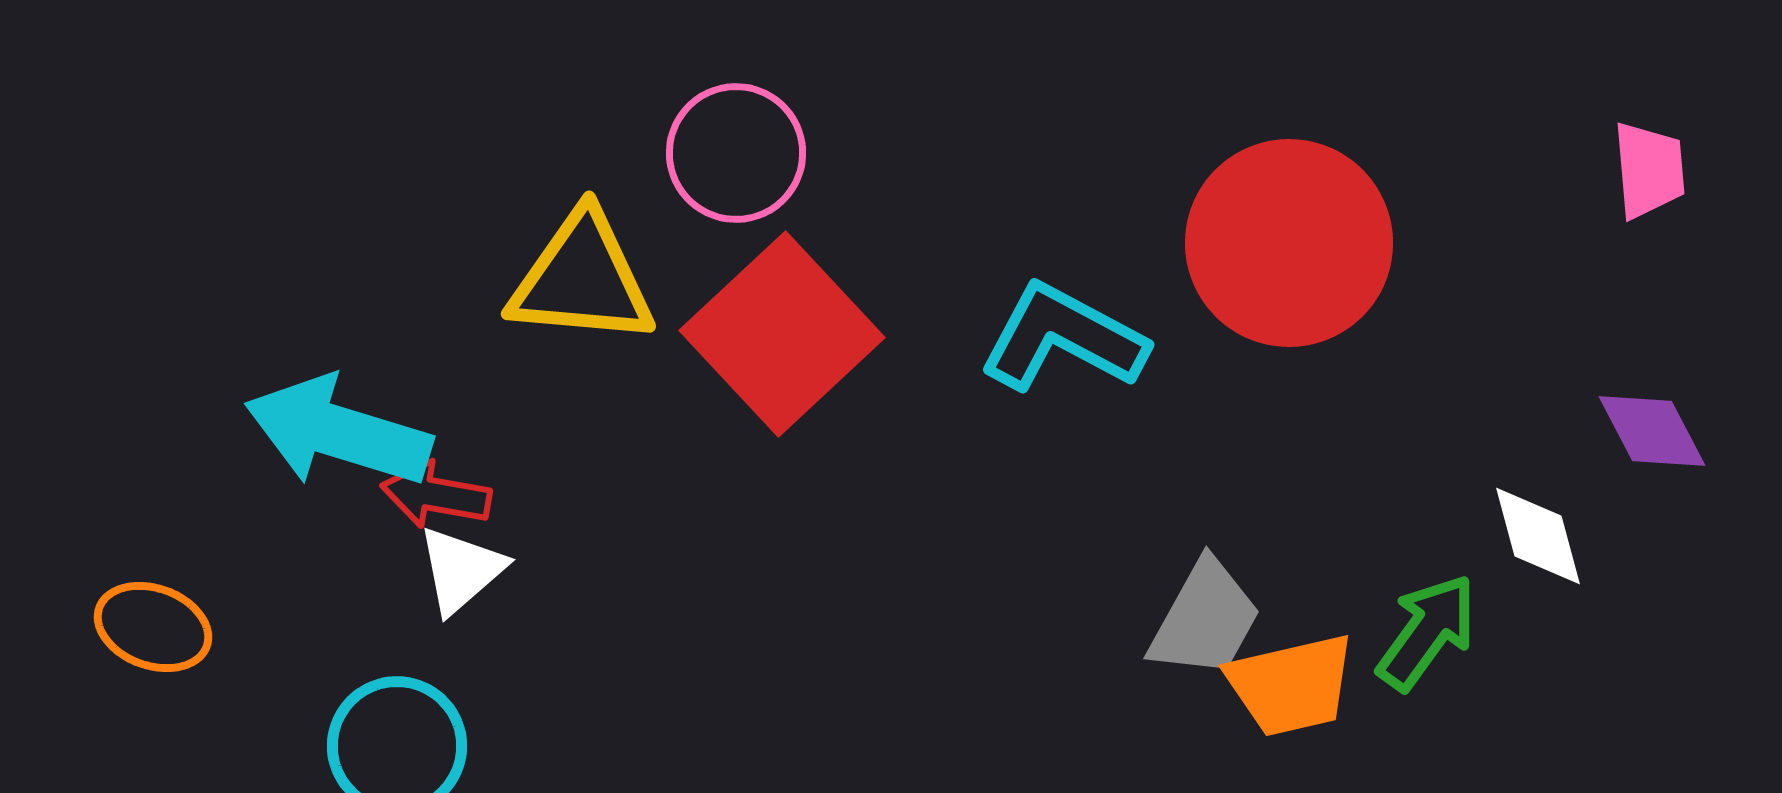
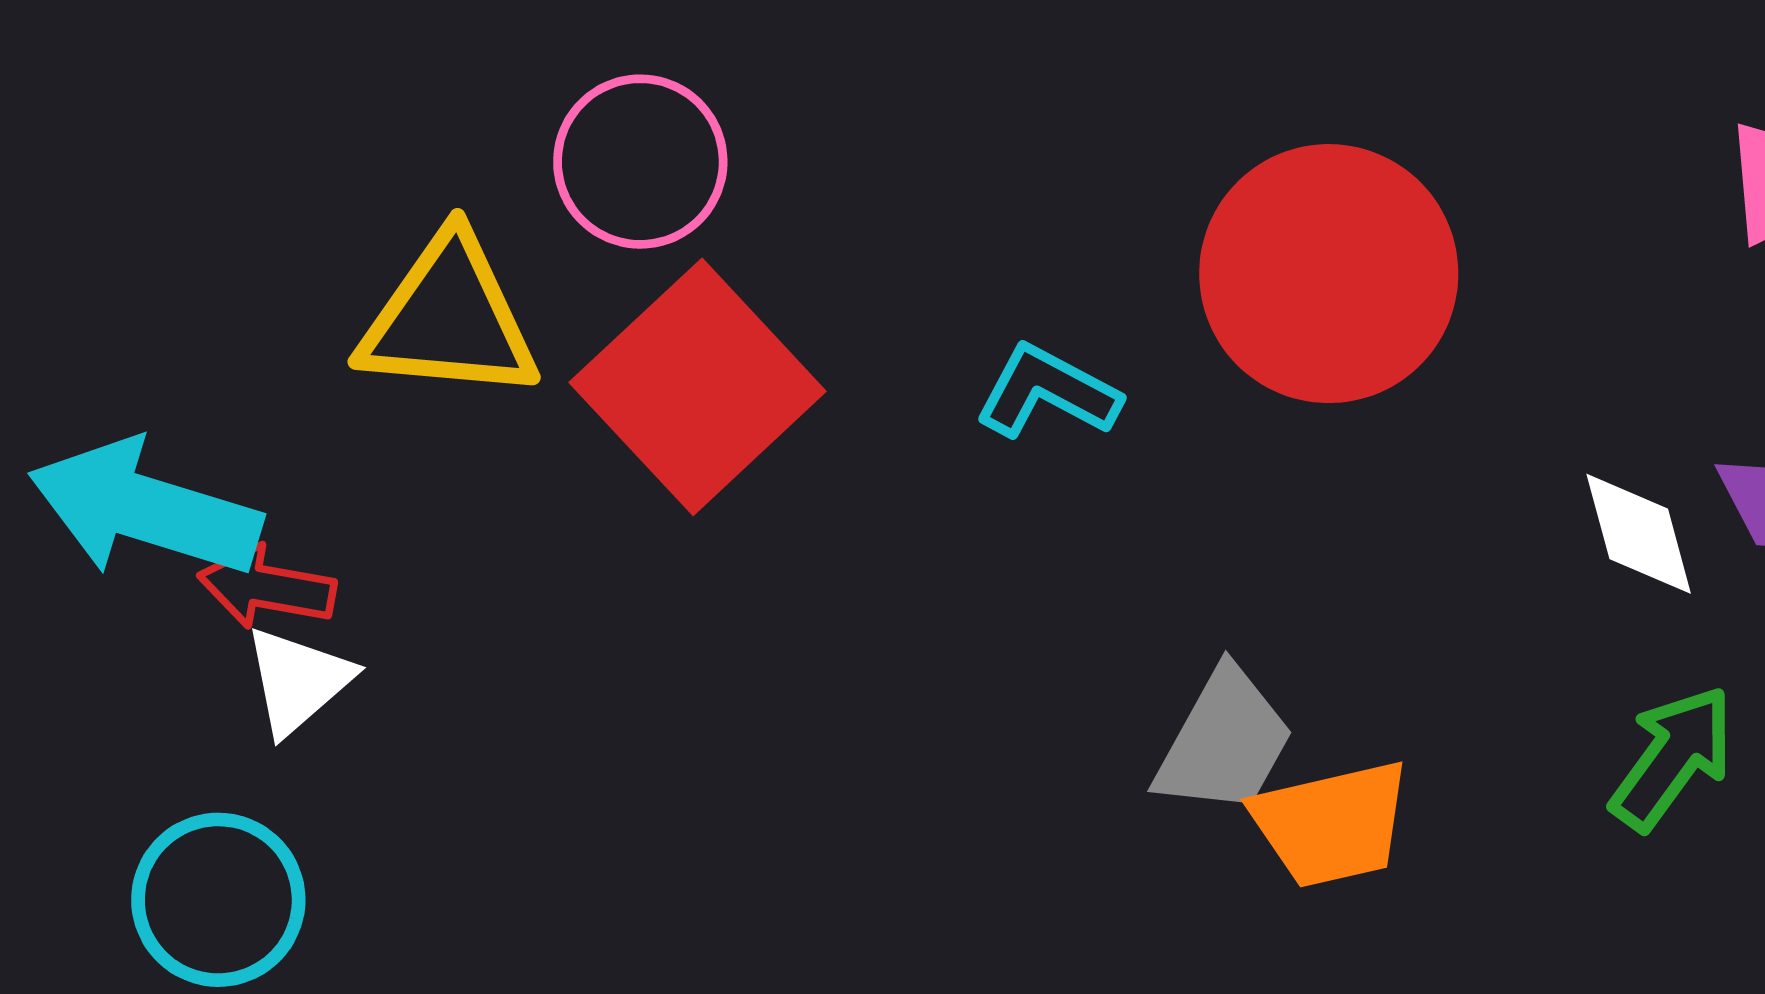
cyan L-shape: (1063, 338) -> (1047, 392), size x0.7
white diamond: (1538, 536) -> (1639, 534), moved
green arrow: (1427, 632) -> (1672, 758), moved

